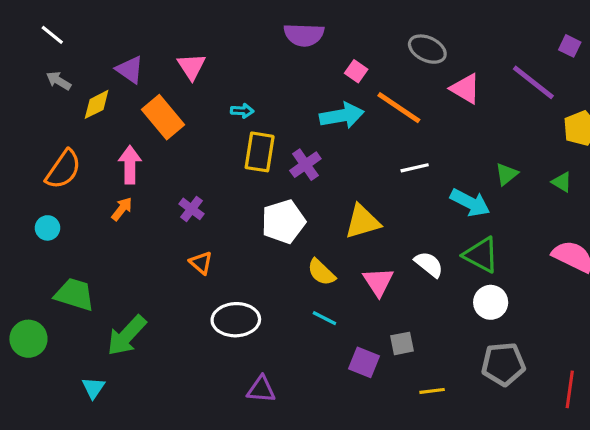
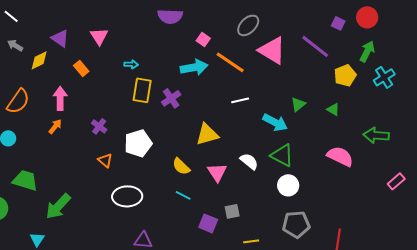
gray ellipse: (427, 49) -> (248, 25), turned -70
pink triangle: (465, 89) -> (272, 50), size x1.4
orange rectangle: (163, 117) -> (81, 68), size x0.6
white pentagon: (283, 222) -> (138, 143), moved

